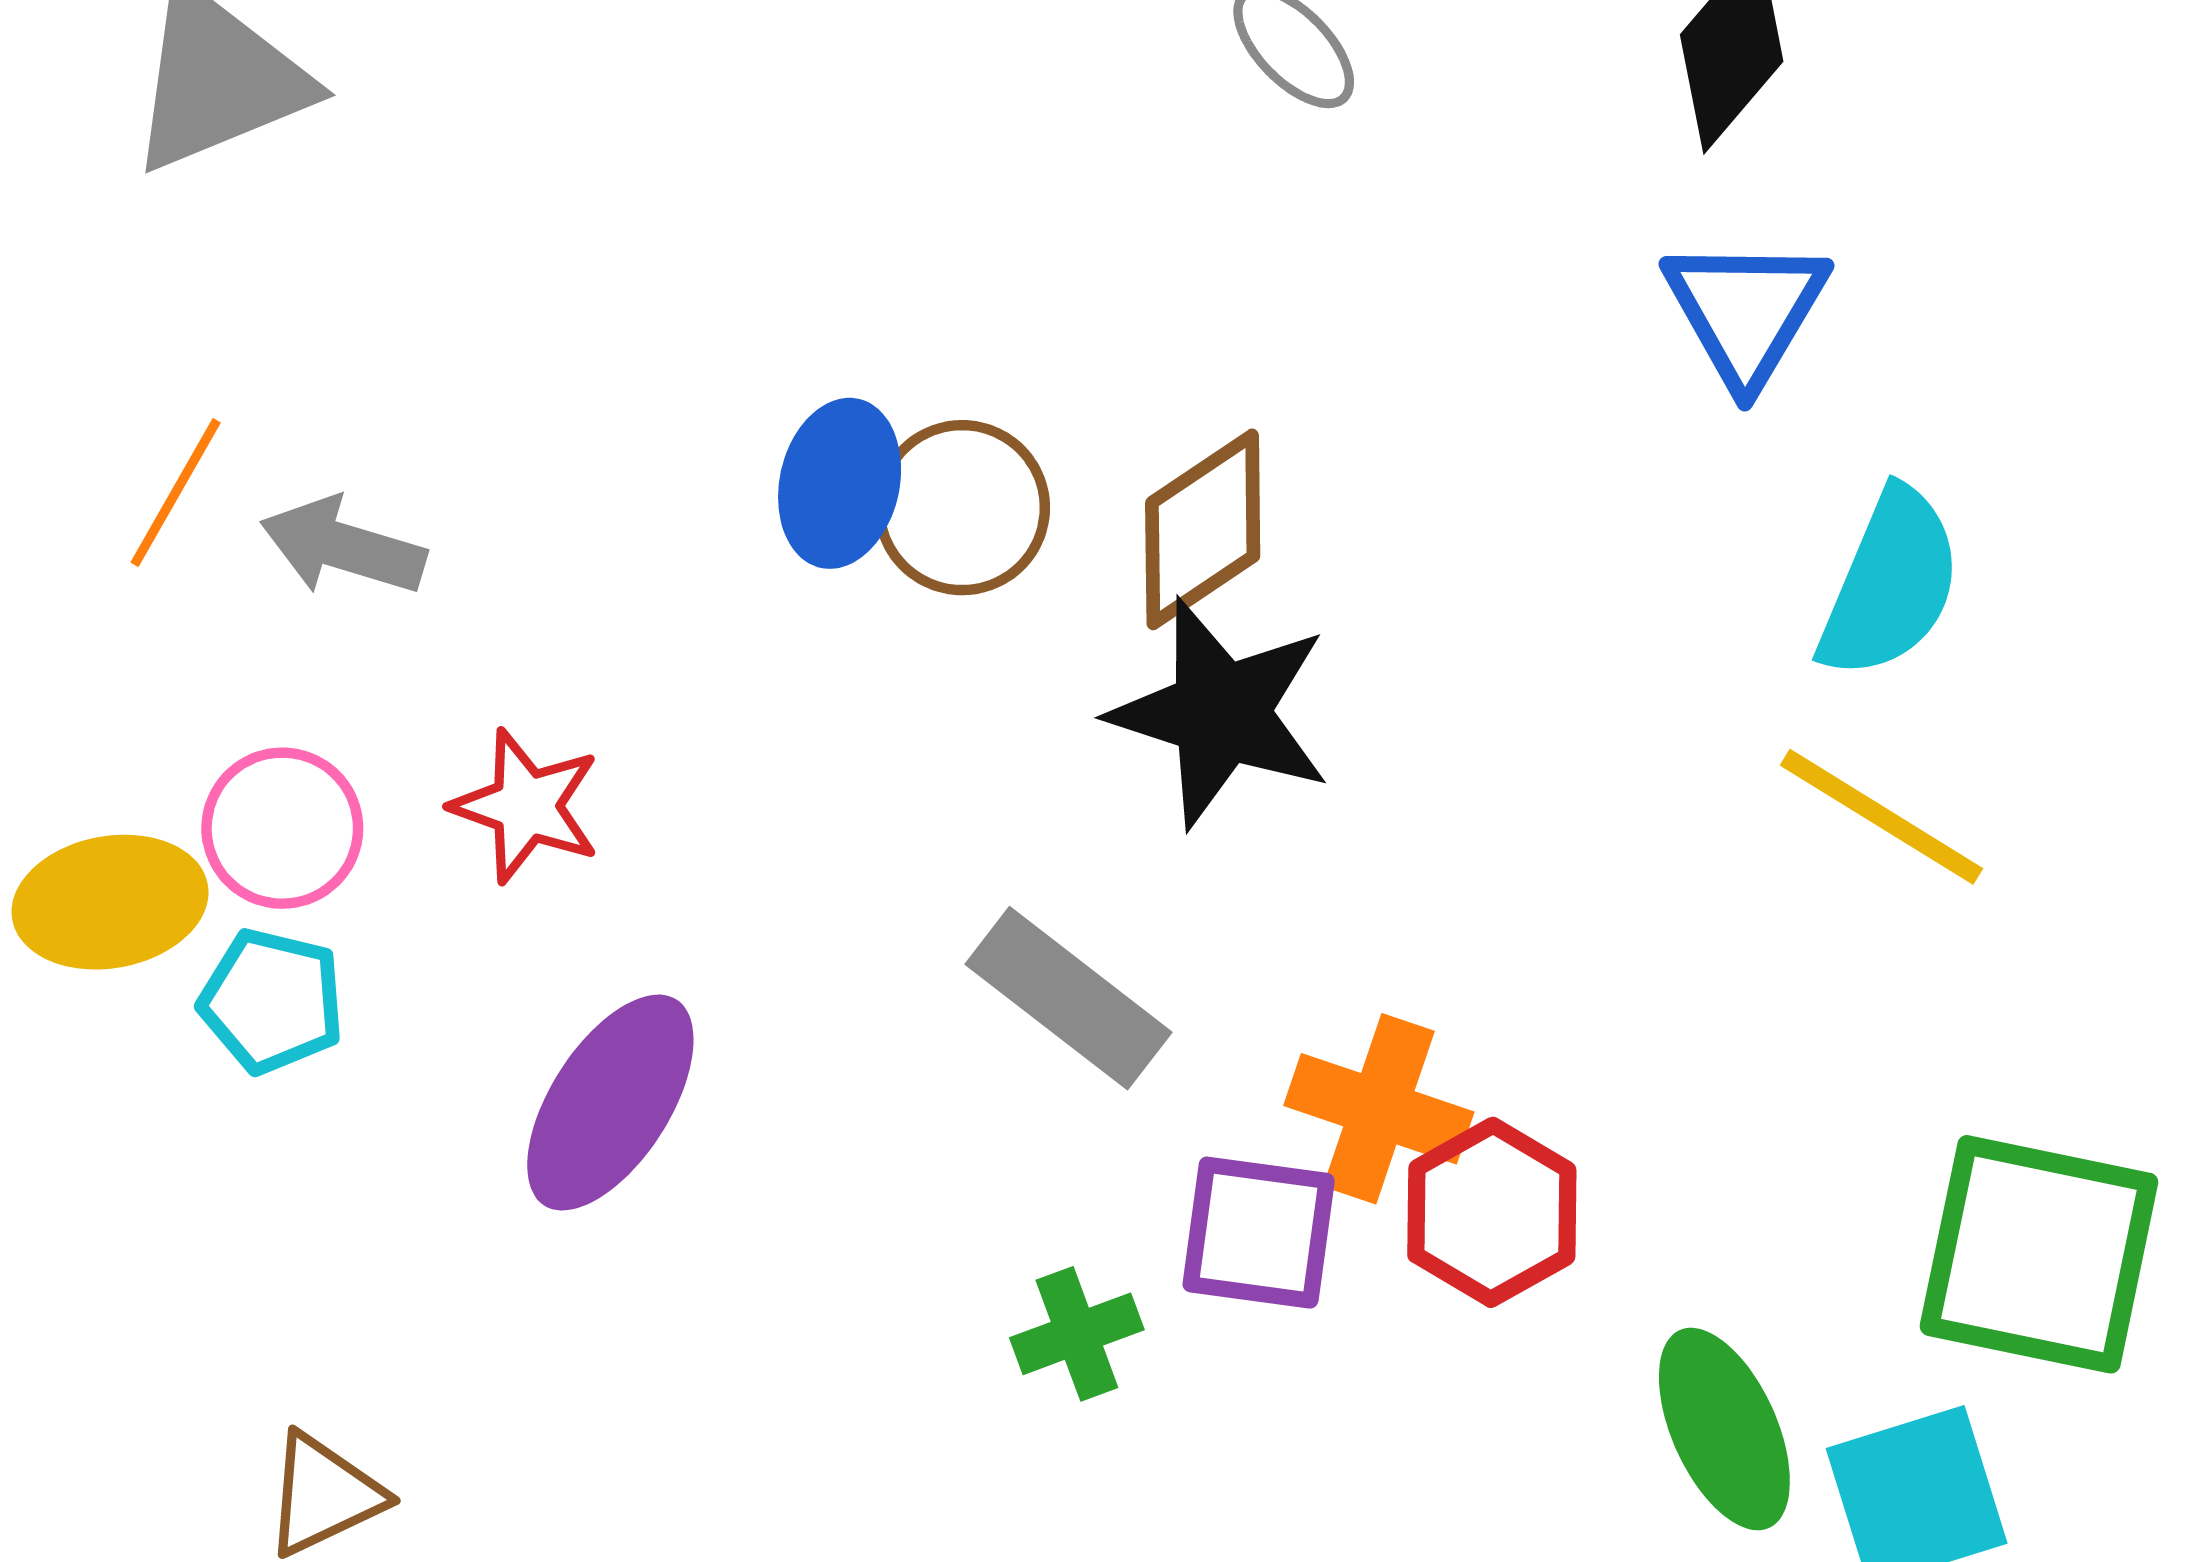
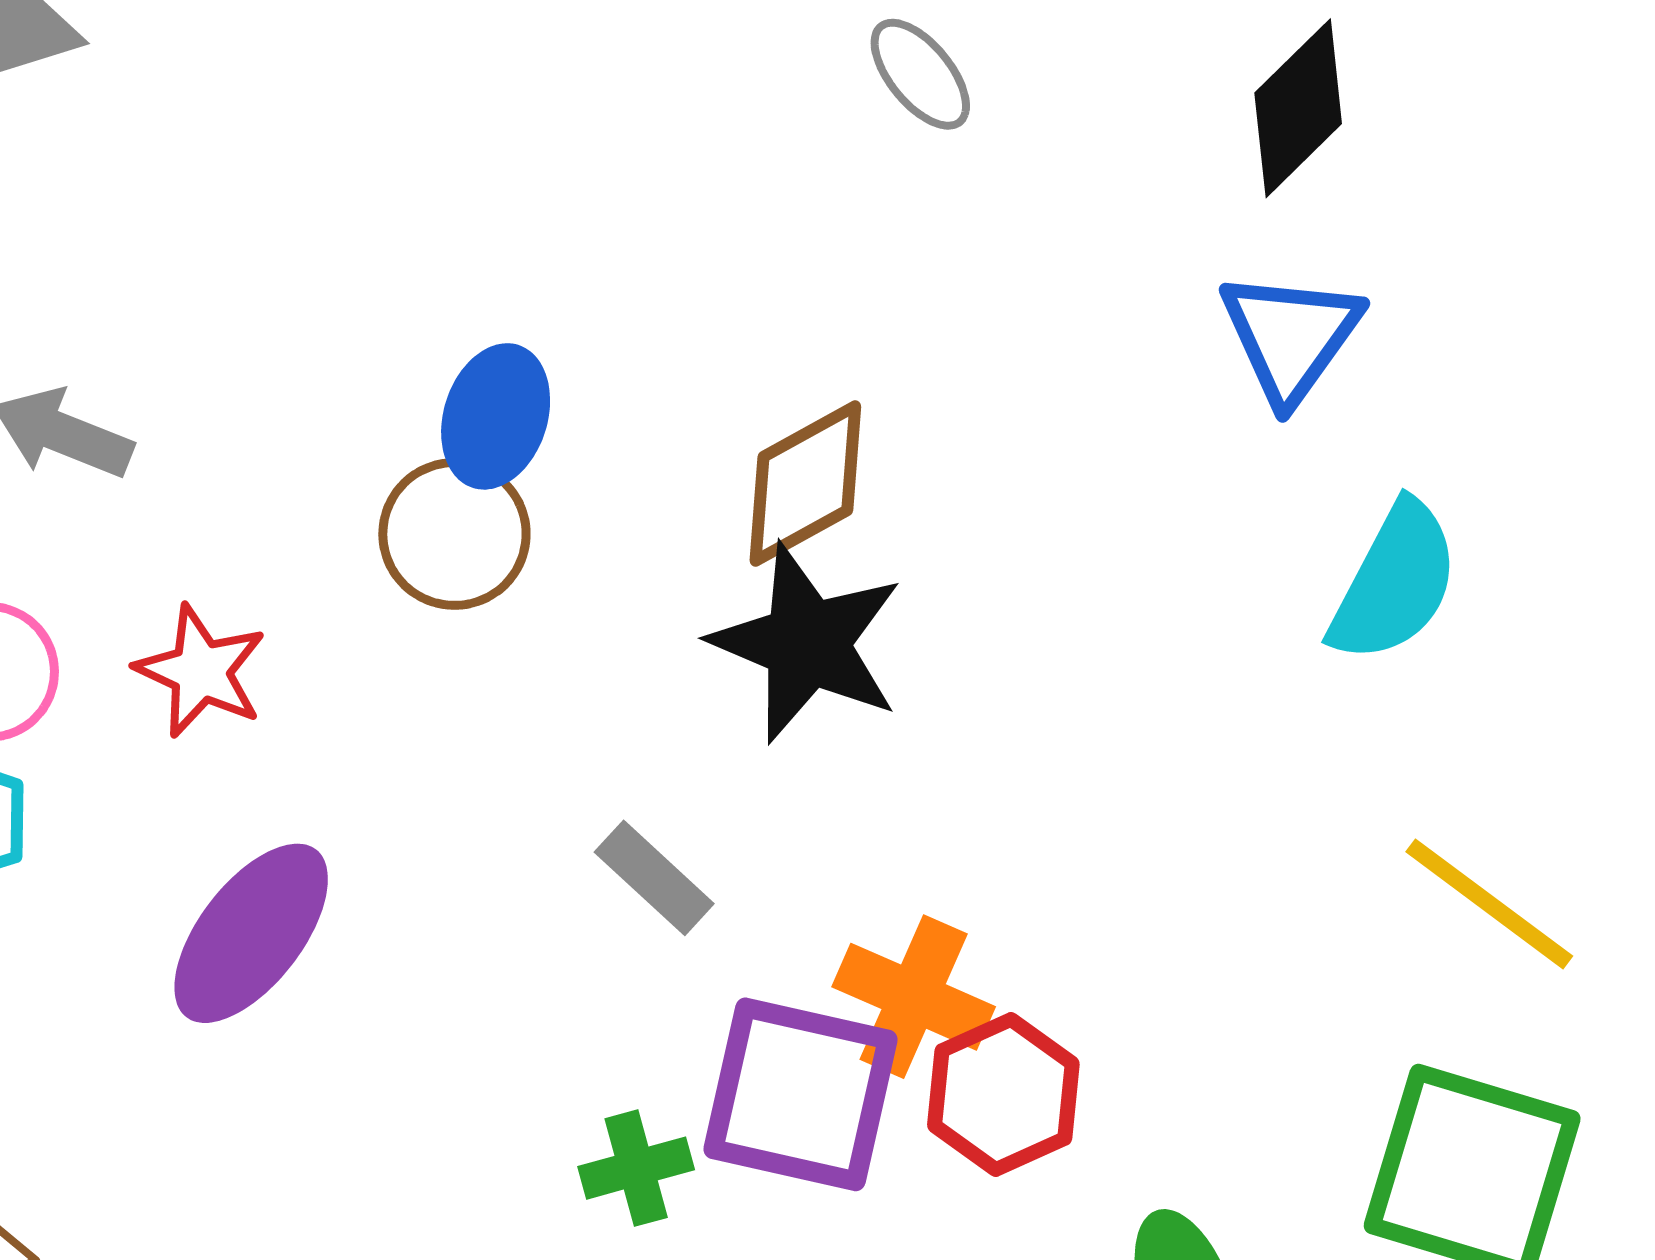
brown circle: (962, 508) -> (454, 534), moved
yellow line: (1882, 817) -> (1489, 904), moved
gray rectangle: (1068, 998) -> (654, 878), size x0.7
purple square: (1259, 1233) -> (801, 1094), size x1.4

